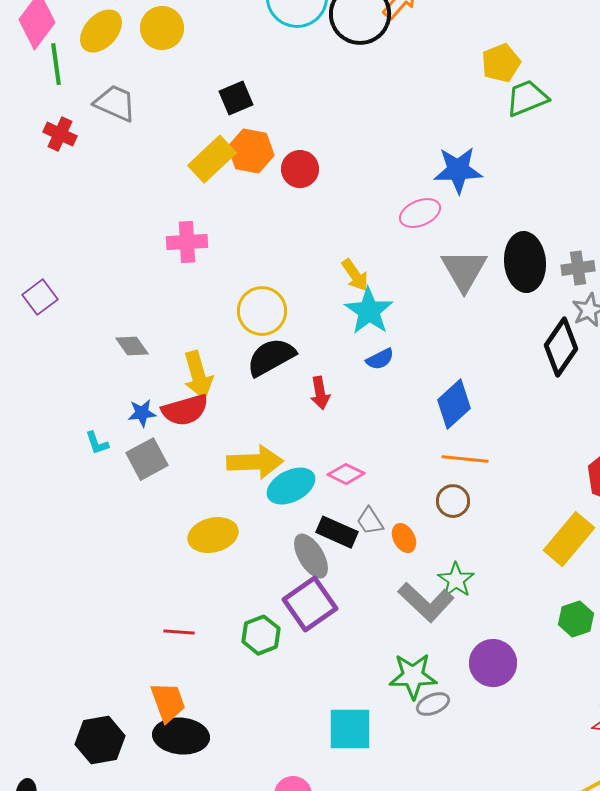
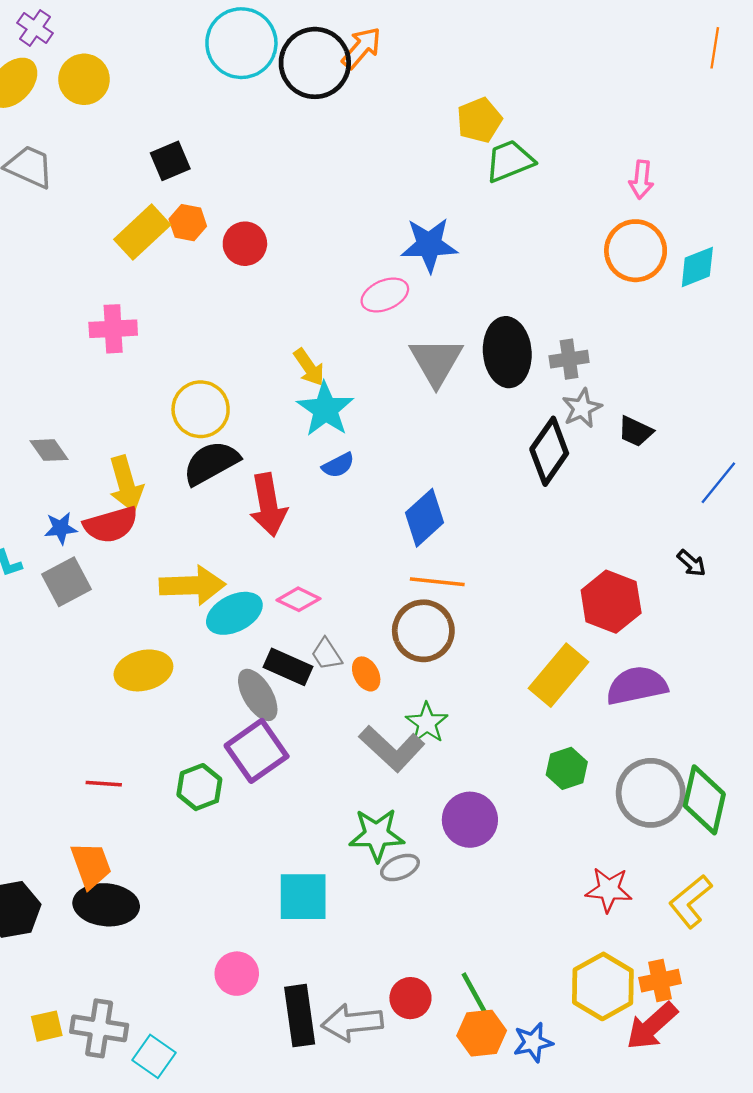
orange hexagon: (251, 151) -> (188, 223), size x0.7
red arrow: (320, 393) -> (268, 505), size x1.6
brown circle: (453, 501) -> (423, 631), size x1.6

